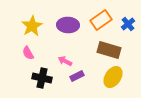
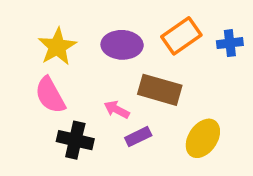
blue cross: (128, 24) -> (230, 43), turned 32
brown rectangle: (109, 50) -> (160, 90), moved
pink semicircle: (28, 53) -> (50, 95), size x1.5

